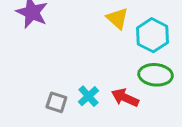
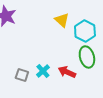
green ellipse: (156, 75) -> (87, 57), turned 70

